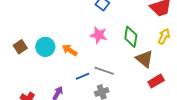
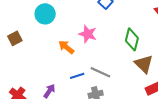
pink star: (99, 35) -> (88, 34), moved
cyan circle: (45, 47) -> (45, 14), moved

